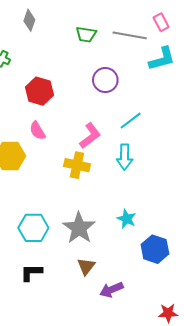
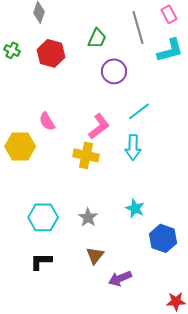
green trapezoid: (86, 34) -> (97, 38), moved, turned -75
gray line: (130, 35) -> (138, 27), turned 64
red hexagon: (39, 91) -> (51, 53), moved
gray star: (79, 228) -> (88, 217), size x0.6

